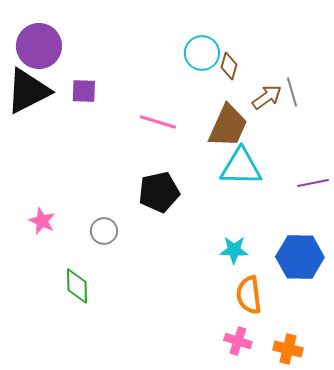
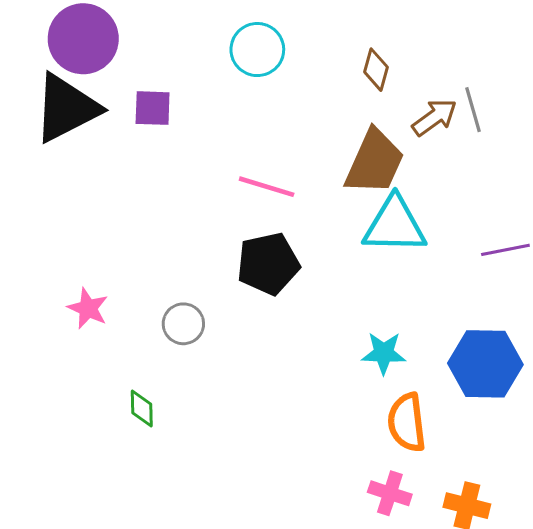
cyan circle: (202, 53) -> (257, 50), moved
pink line: (158, 122) -> (267, 187), moved
green diamond: (77, 286) -> (142, 409), size x0.7

